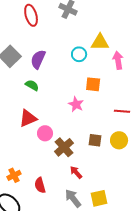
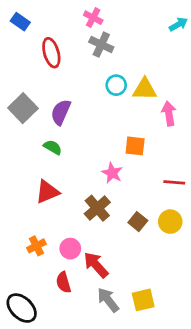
cyan circle: (79, 54) -> (116, 85), moved
pink circle: (45, 133) -> (70, 249), moved
brown square: (95, 140) -> (138, 222), turned 32
brown cross: (64, 147) -> (97, 208), moved
red arrow: (76, 172) -> (96, 265), moved, size x1.5
orange cross: (14, 175) -> (36, 246), moved

